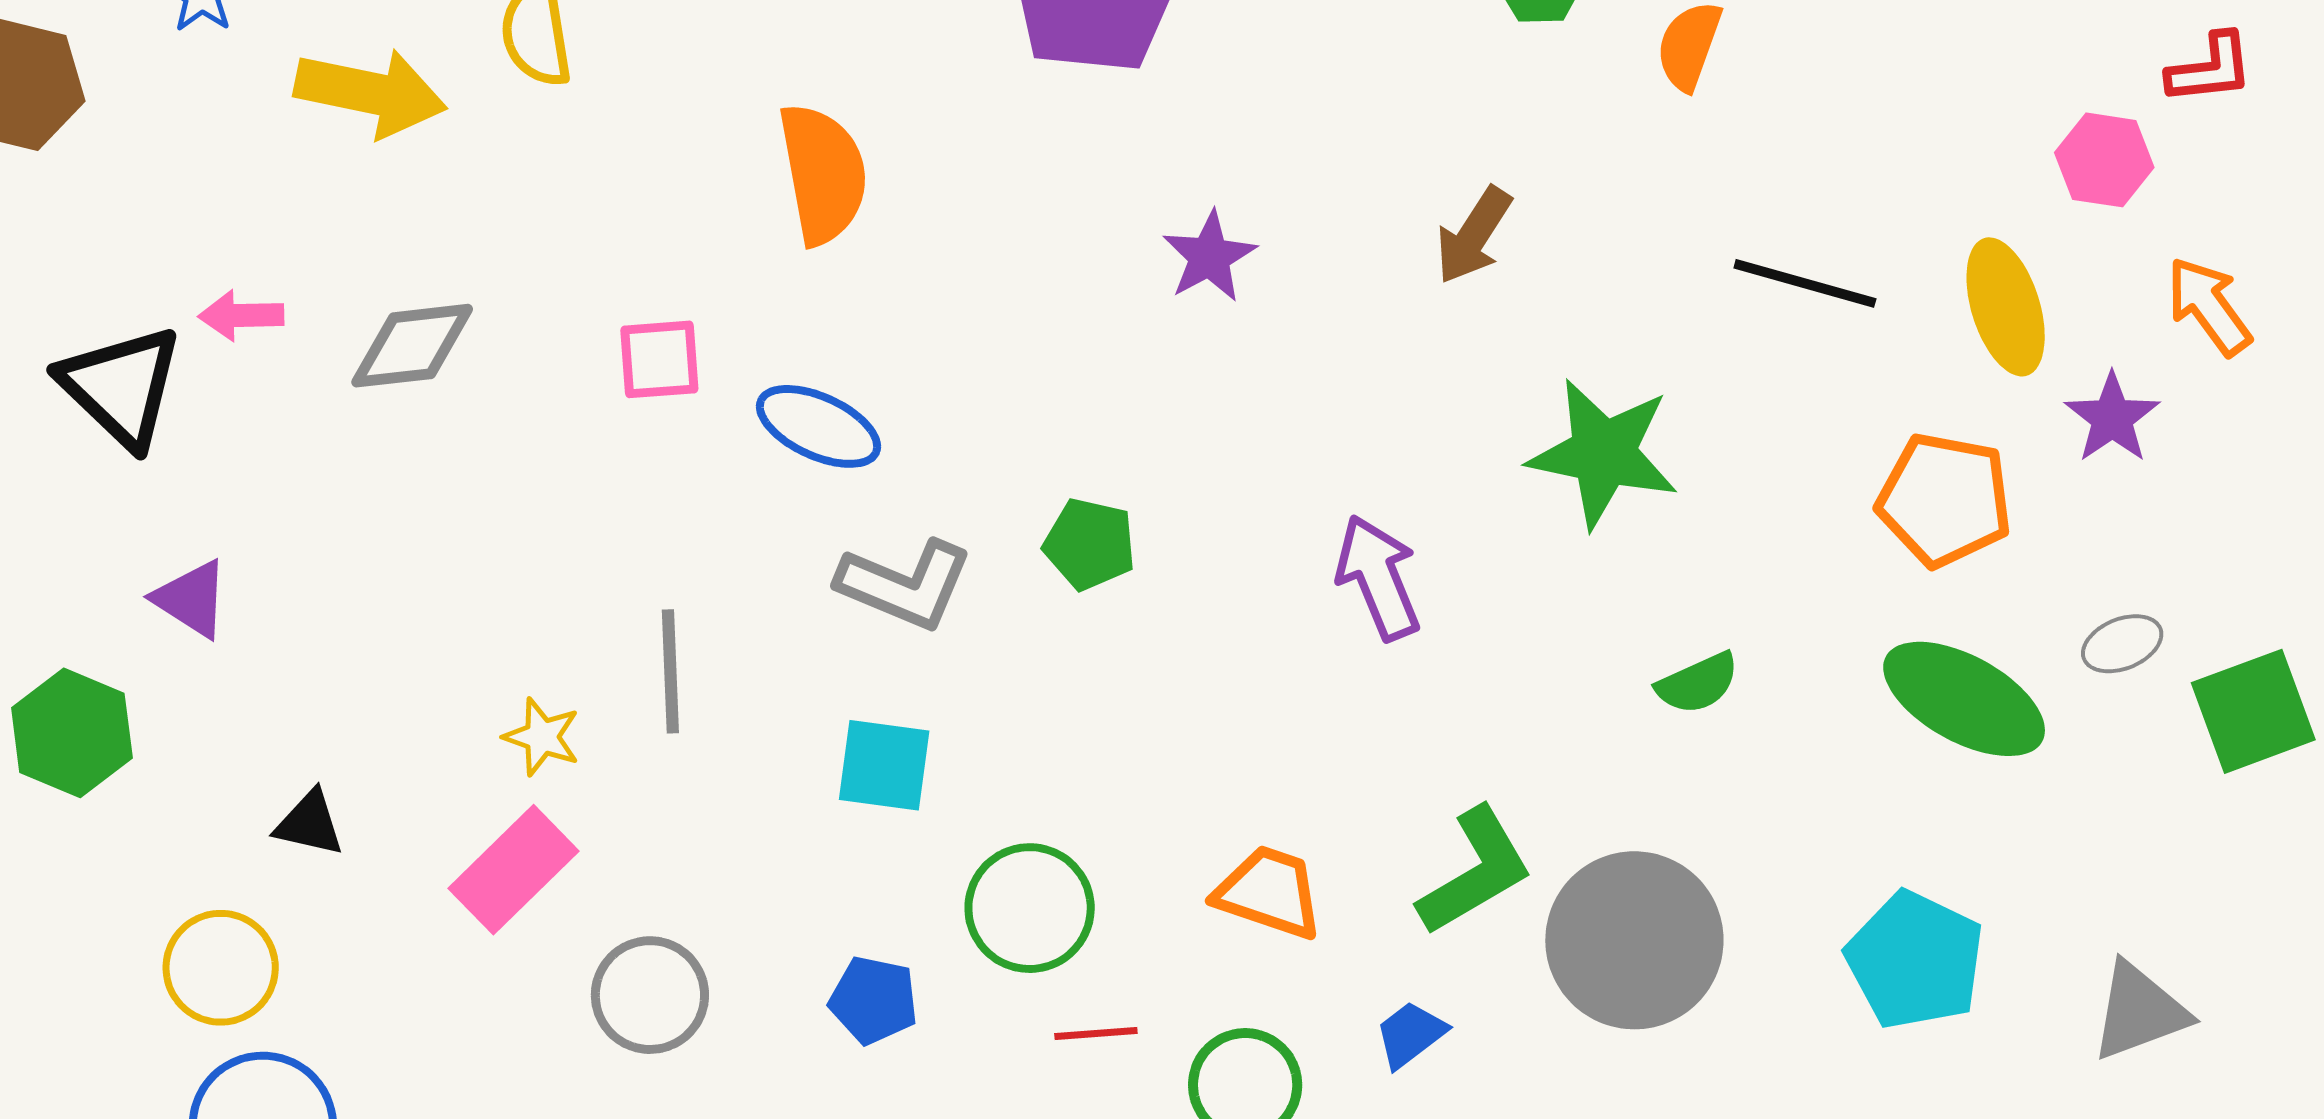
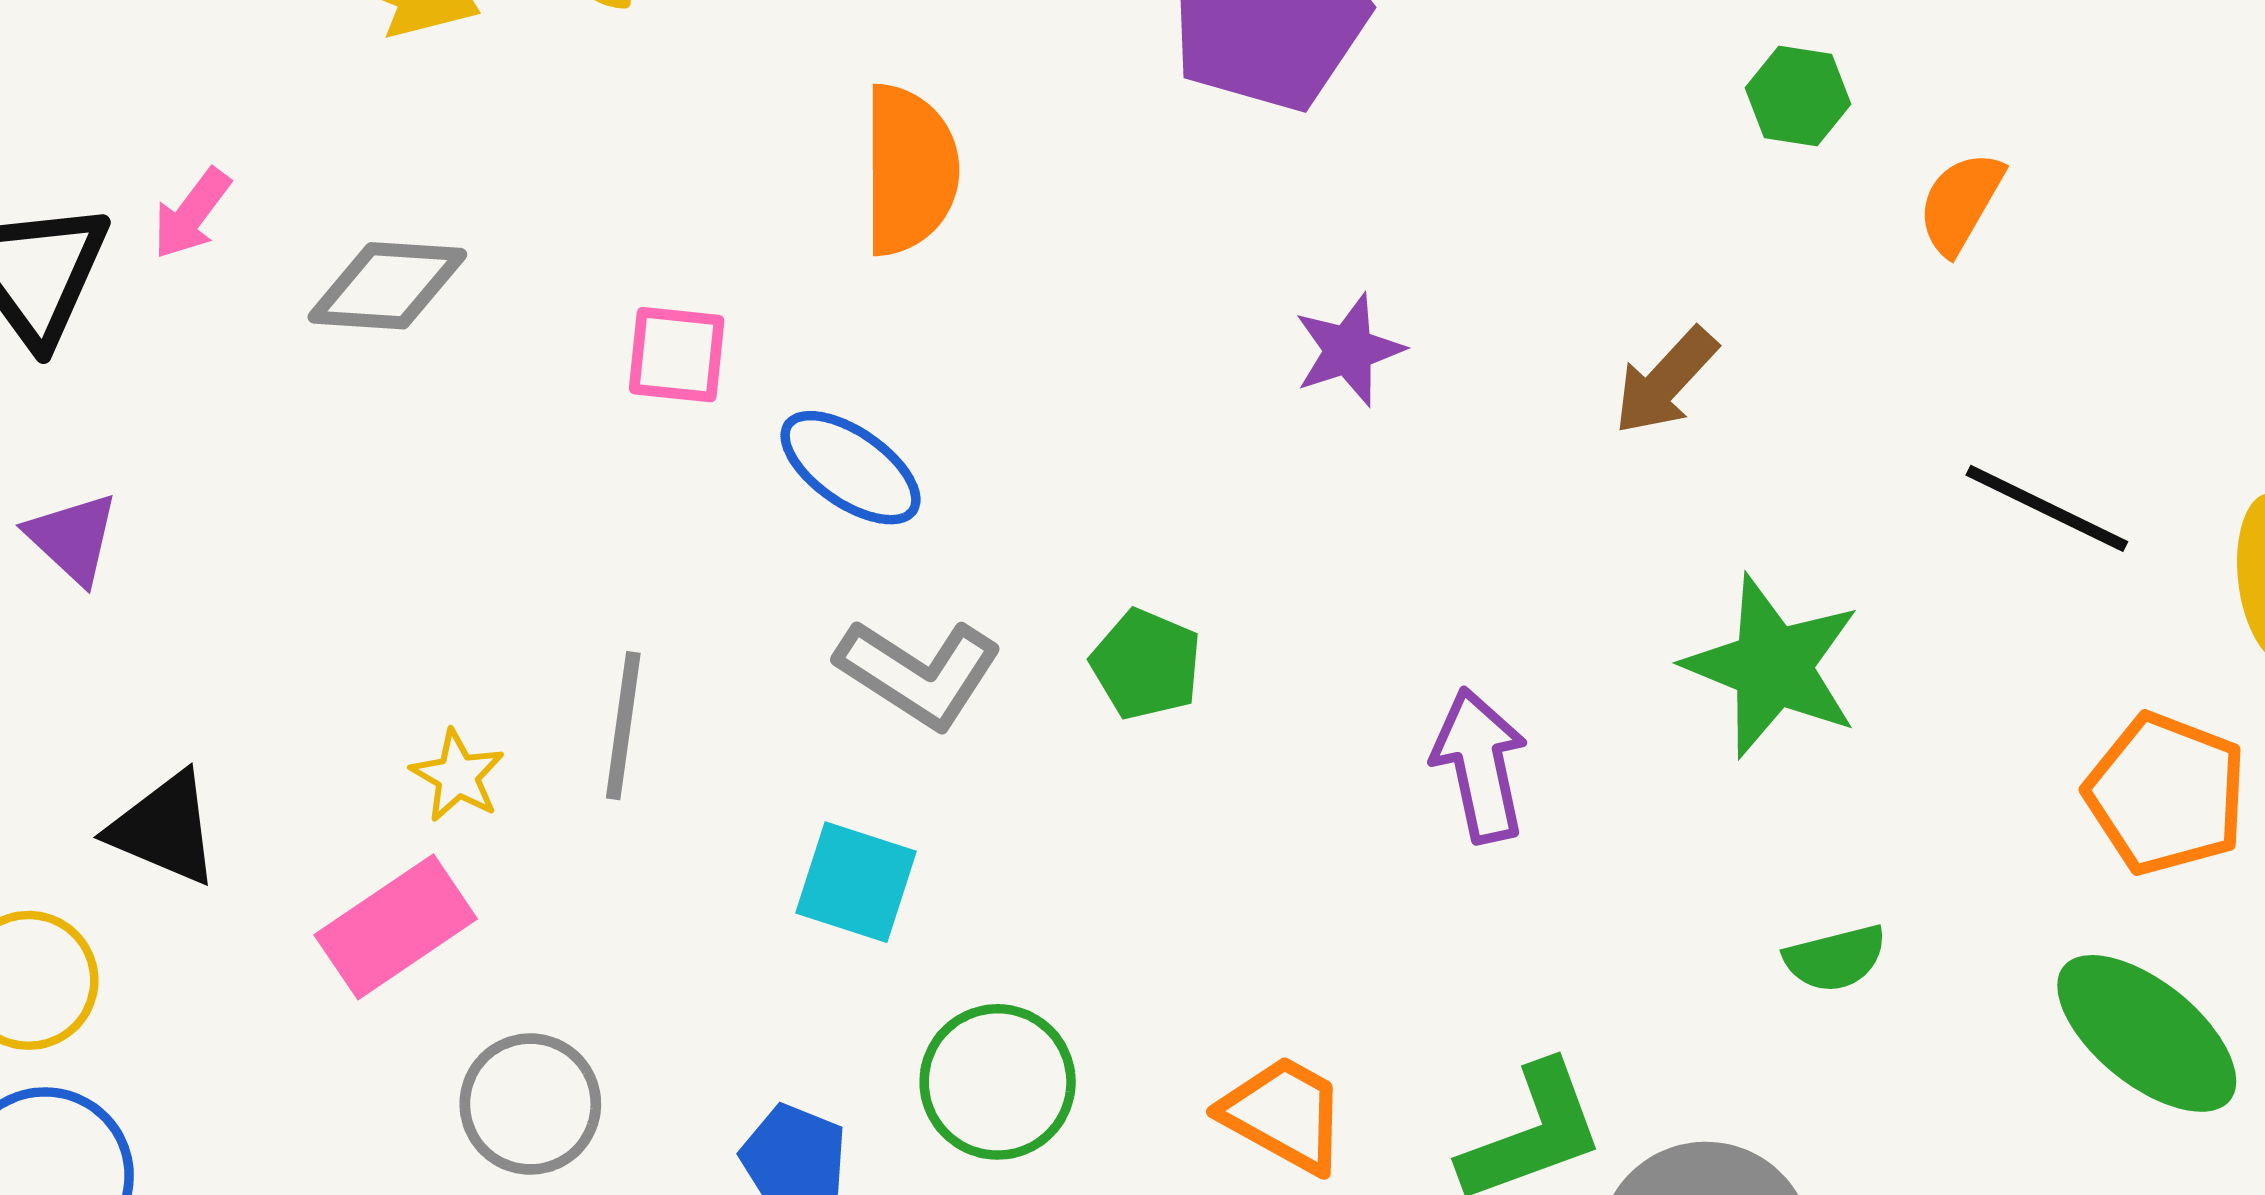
pink arrow: (241, 315) -> (192, 214), turned -62
black triangle: (309, 823) -> (164, 829), size x1.4

